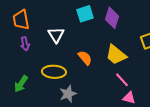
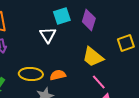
white triangle: (56, 35) -> (48, 35), moved
orange semicircle: (85, 58) -> (58, 75), moved, turned -63

